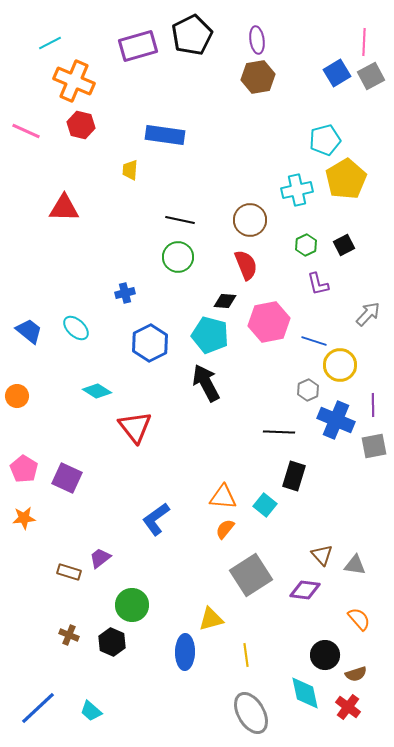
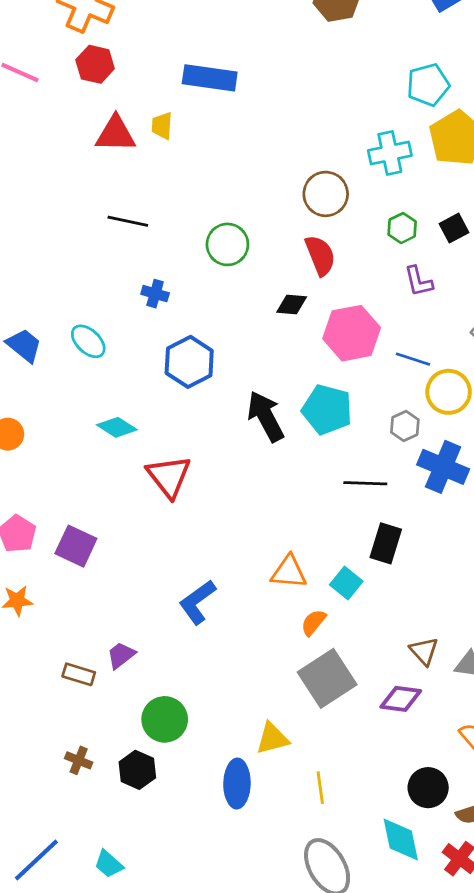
red triangle: (64, 208) -> (116, 134), moved
black line: (180, 220) -> (128, 221), moved
blue cross: (125, 293) -> (155, 294), turned 30
cyan pentagon: (210, 335) -> (327, 410), moved
orange semicircle: (225, 529) -> (313, 622), moved

